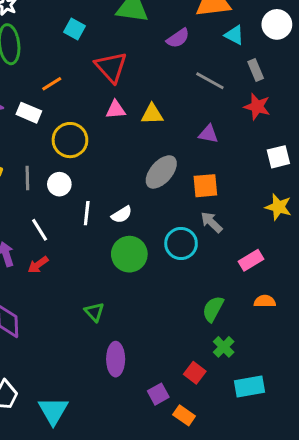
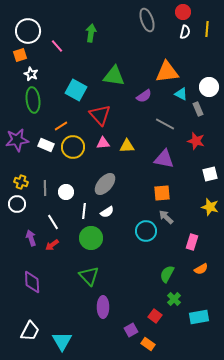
cyan square: (75, 29) -> (76, 90), size x1.5
gray rectangle: (256, 70) -> (198, 109), moved
purple triangle: (208, 134) -> (164, 159), size x1.5
yellow circle: (70, 140) -> (73, 147), moved
gray ellipse: (161, 172) -> (105, 184), moved
green circle: (129, 254) -> (91, 238), moved
pink rectangle: (251, 260) -> (192, 242), turned -42
orange semicircle: (265, 301) -> (201, 269), turned 152
green triangle: (94, 312) -> (89, 276), size x1.5
cyan rectangle: (249, 386) -> (199, 317), moved

